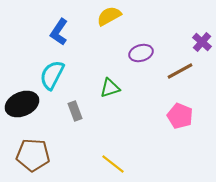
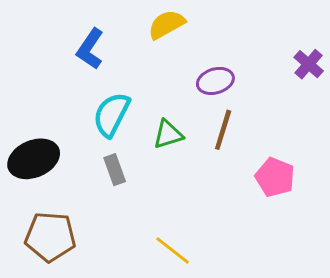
brown line: (180, 71) -> (223, 130), moved, turned -44
cyan semicircle: (52, 75) -> (112, 115), moved

